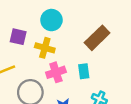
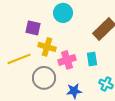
yellow cross: (45, 48) -> (47, 47), moved

